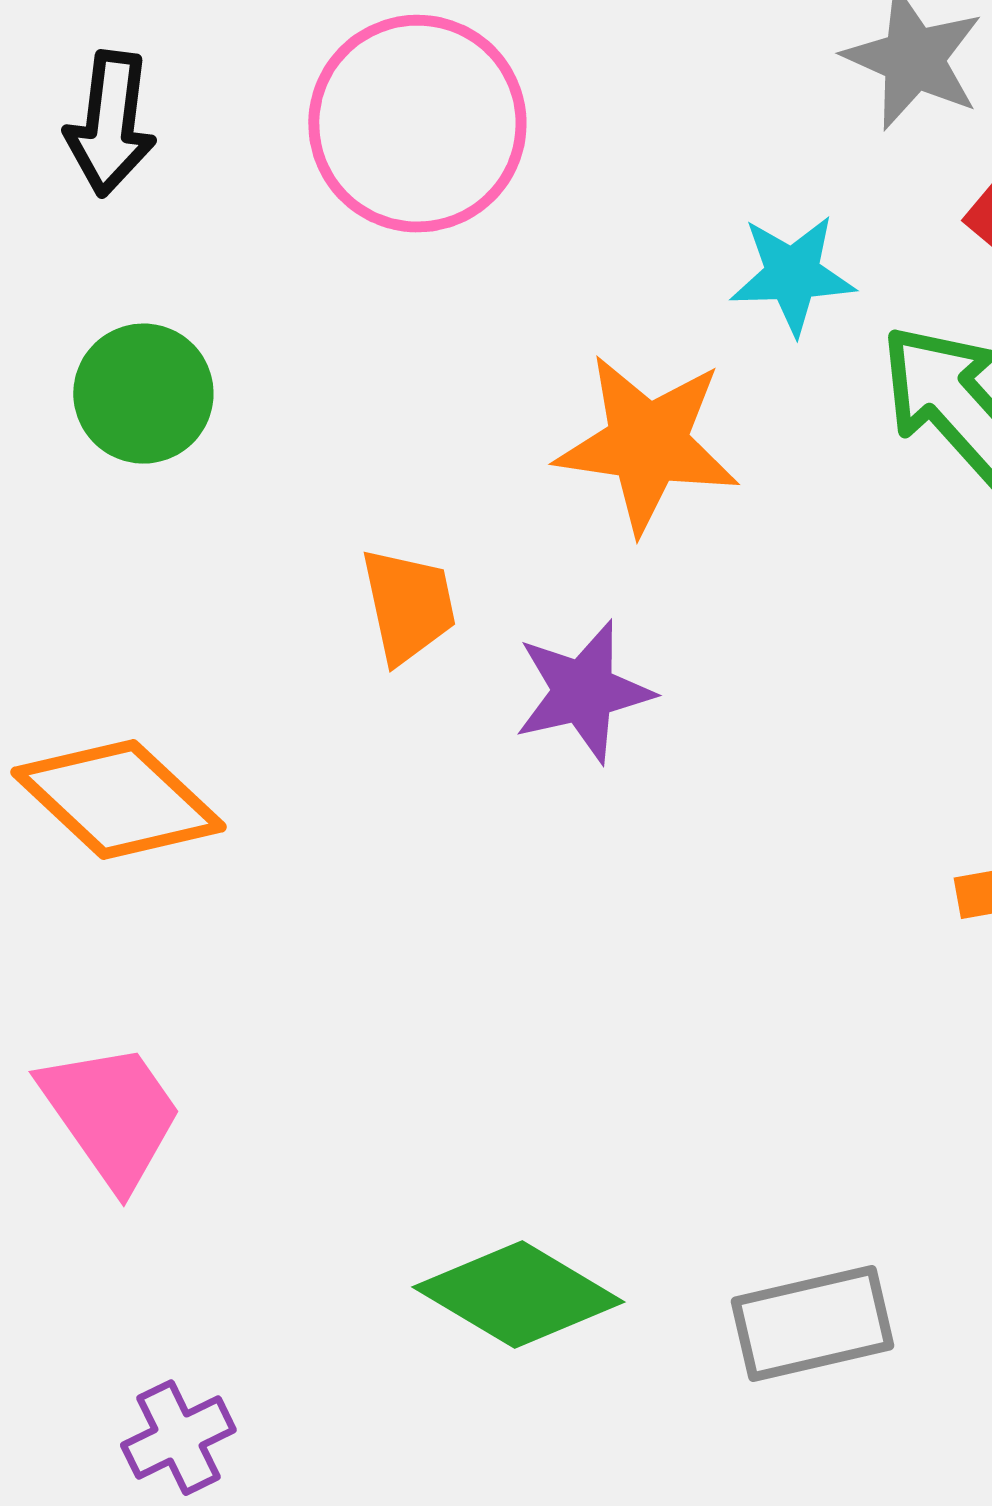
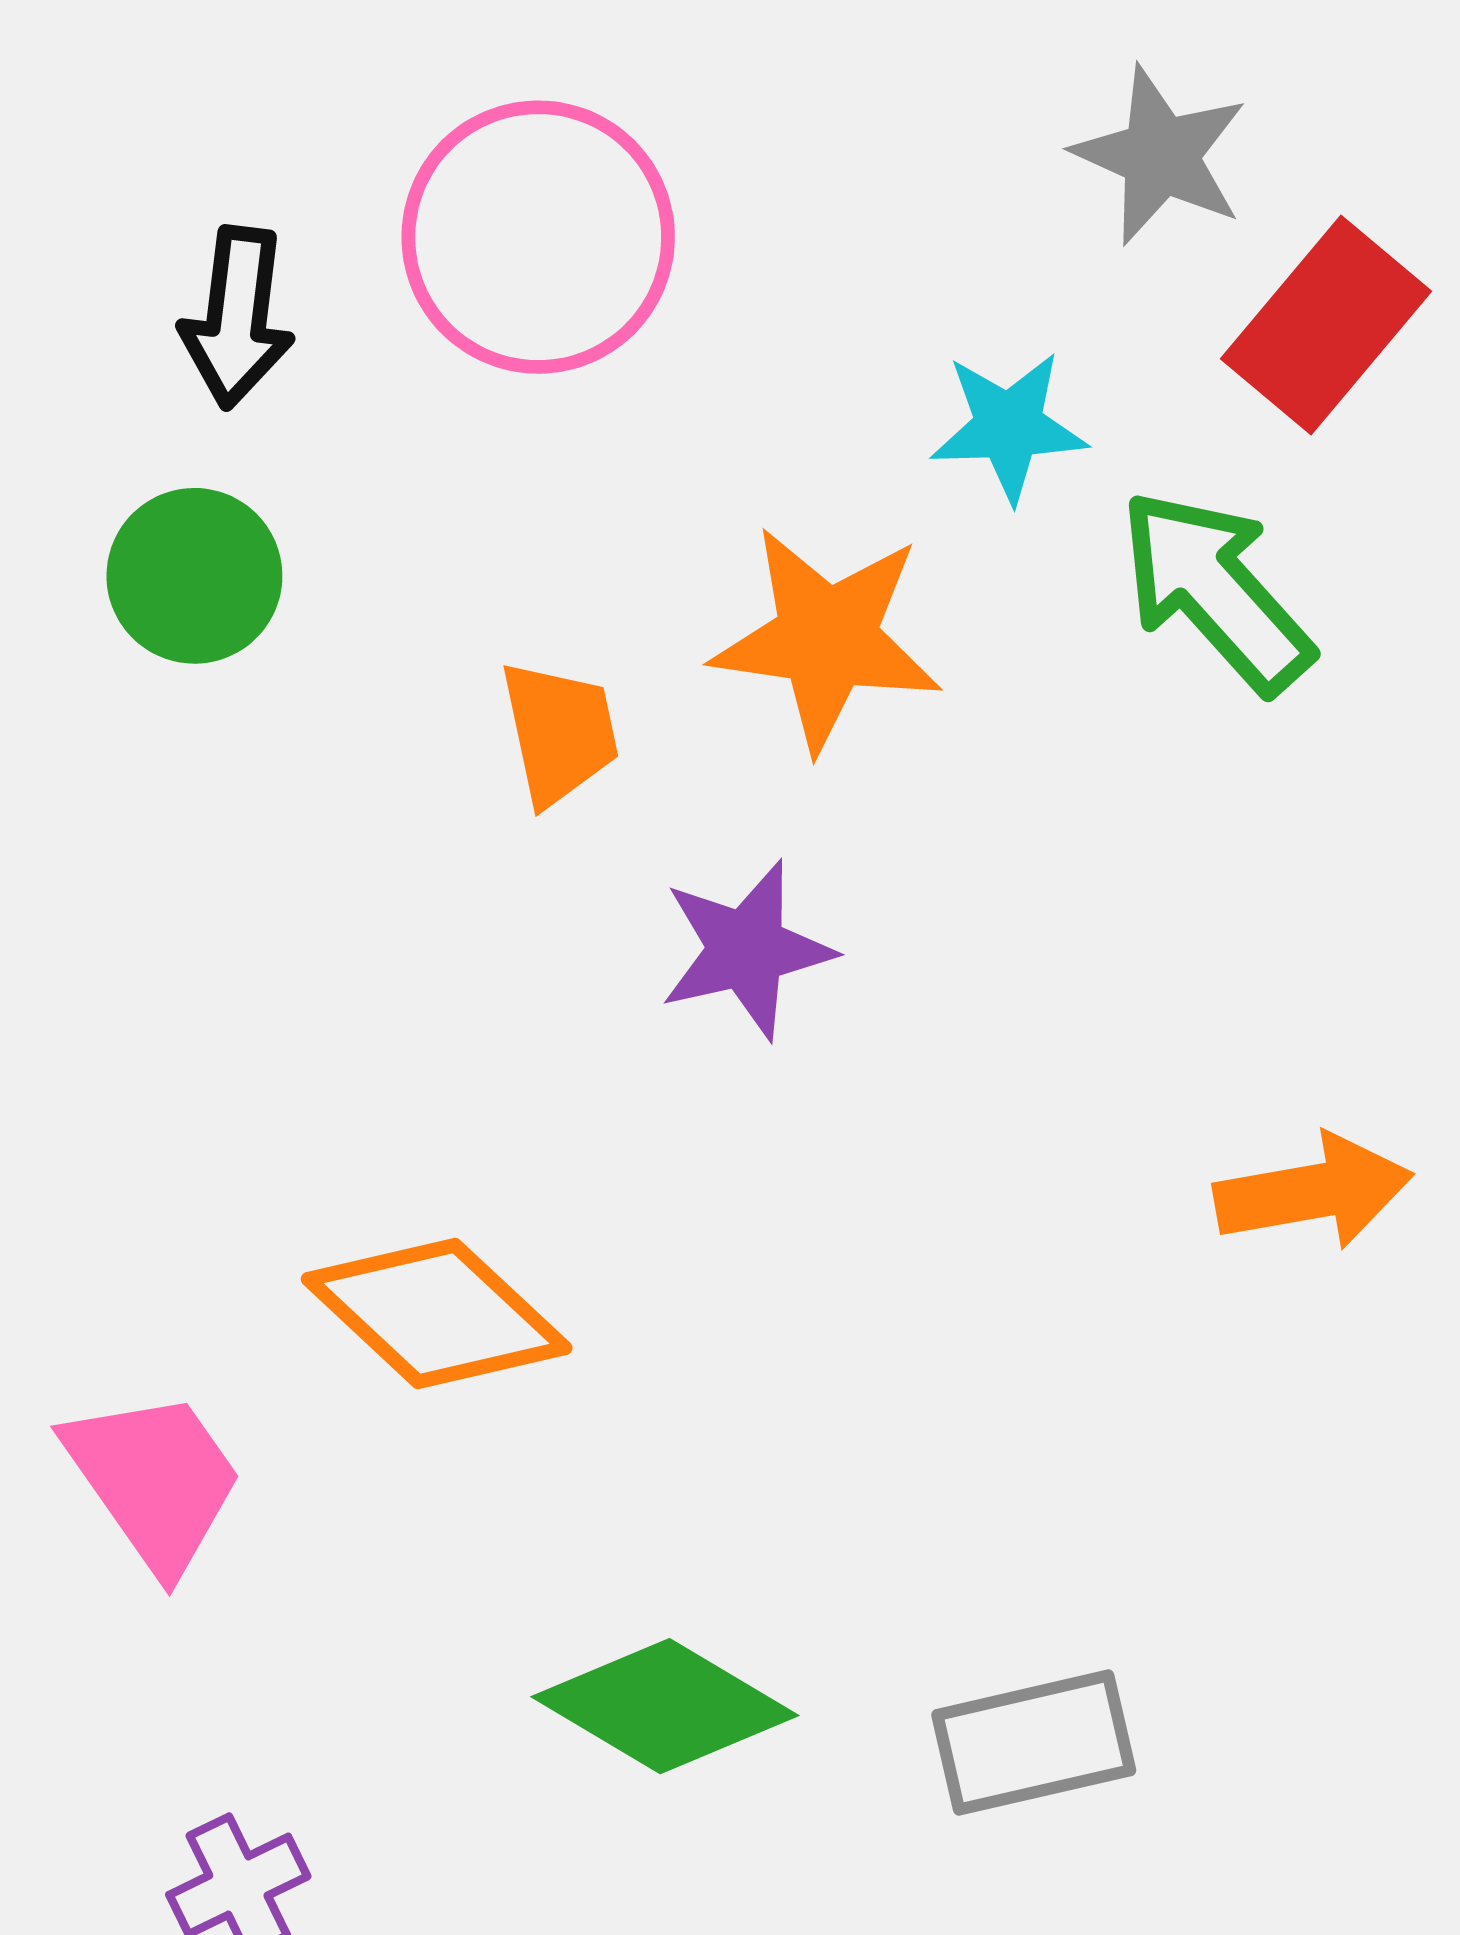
black arrow: (110, 124) -> (237, 317), moved
orange trapezoid: (408, 606) -> (560, 733), moved
orange diamond: (118, 800) -> (437, 1313), moved

